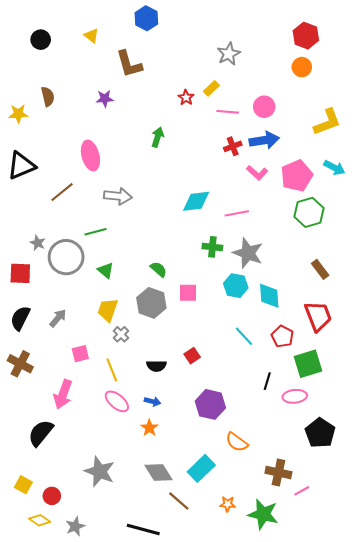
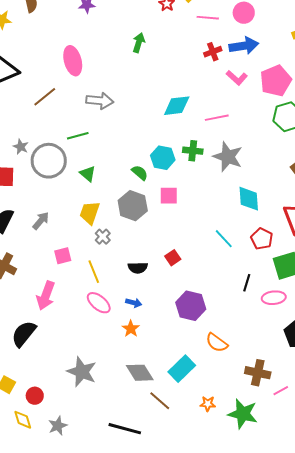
cyan hexagon: (236, 286) -> (163, 158), moved
yellow diamond: (40, 520) -> (23, 420), turned 40

